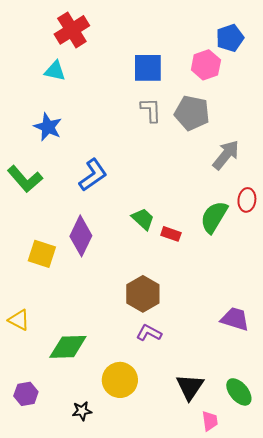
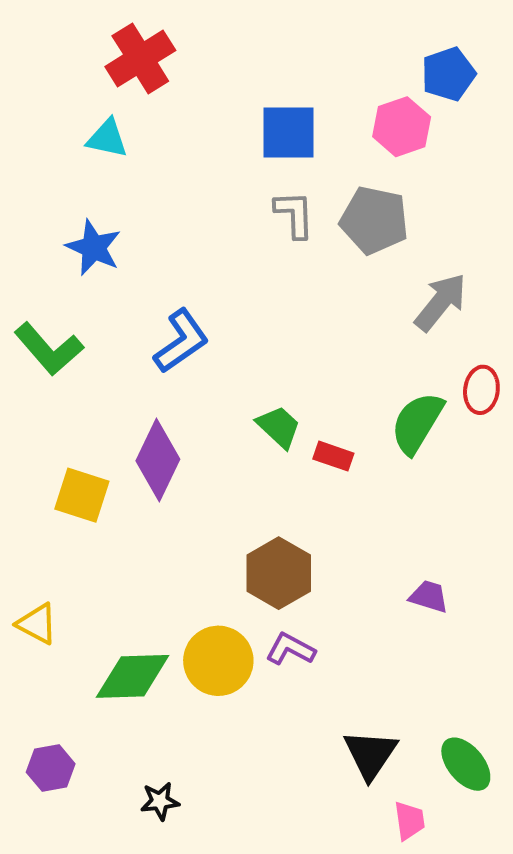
purple trapezoid: (235, 319) -> (429, 596), moved, size x0.7
yellow circle: (120, 380) -> (218, 661), moved

